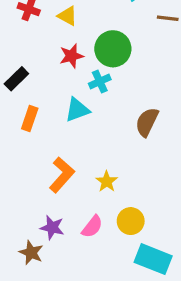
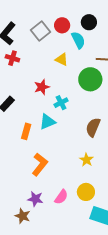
yellow triangle: (67, 16) -> (62, 59), moved
green circle: (113, 49) -> (90, 79), moved
orange rectangle: (30, 119) -> (26, 131), moved
yellow star: (107, 182) -> (86, 160), moved

